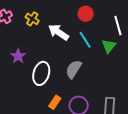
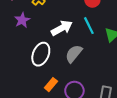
white arrow: (58, 32) -> (62, 28), moved, turned 110
purple star: (18, 56) -> (22, 20), moved

